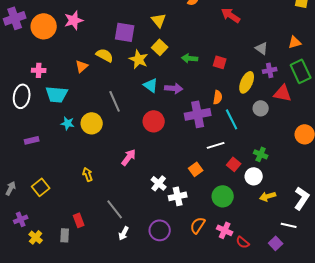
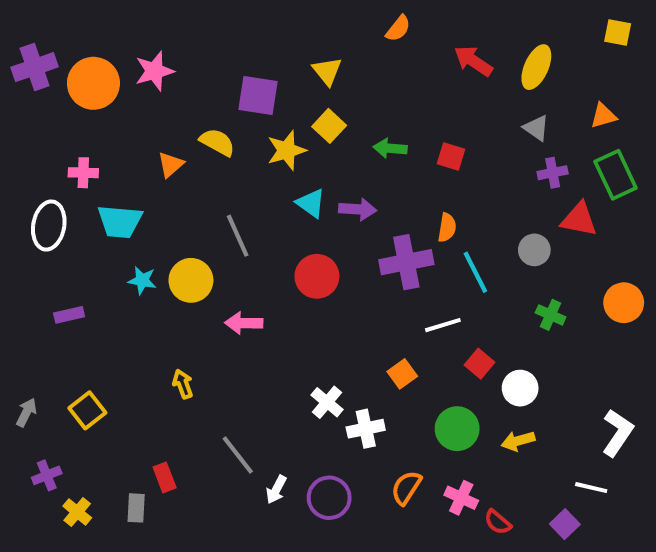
yellow star: (139, 59) -> (286, 150), turned 30
yellow ellipse: (247, 82) -> (536, 67), moved
green cross: (261, 154) -> (551, 315), moved
pink arrow: (129, 157) -> (244, 323), moved, turned -126
yellow arrow: (268, 196) -> (518, 441), moved
white arrow: (124, 233) -> (276, 490), moved

